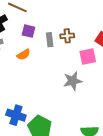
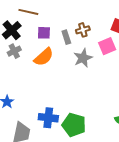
orange semicircle: (24, 55) -> (44, 57), size x1.5
gray star: (73, 81) -> (83, 58), moved

